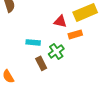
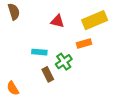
red triangle: (60, 21) -> (57, 21), moved

